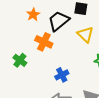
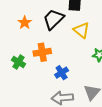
orange star: (33, 14) -> (25, 23), moved
orange cross: (44, 42) -> (42, 52), moved, turned -30

